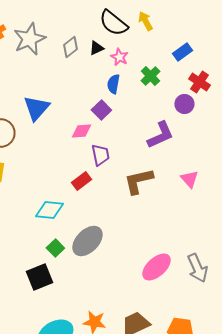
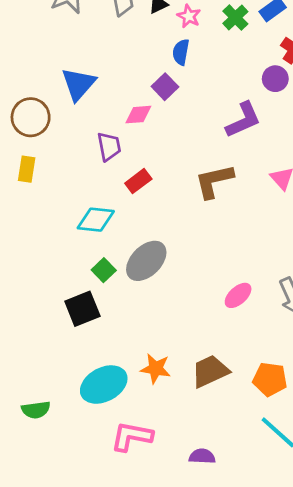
green cross: (150, 76) -> (235, 18), moved
purple trapezoid: (100, 155) -> (109, 146), moved
pink ellipse: (156, 267) -> (238, 295), size x0.7

